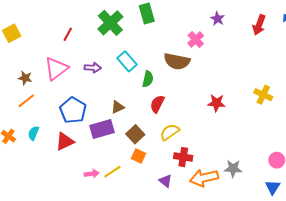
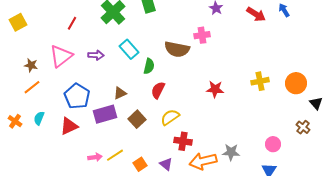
red arrow: (259, 25) -> (256, 14), turned -78
pink cross: (196, 40) -> (202, 35), moved, turned 35
yellow cross: (263, 95) -> (260, 81), turned -36
orange square: (138, 156) -> (140, 164), moved, turned 32

